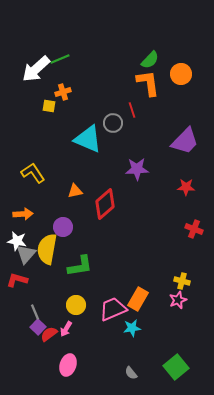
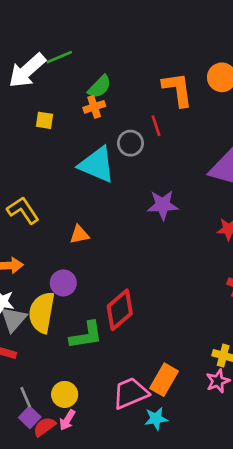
green semicircle: (150, 60) -> (100, 87), moved
orange cross: (63, 92) -> (94, 107), moved
red diamond: (105, 204) -> (120, 310), moved
yellow circle: (76, 305) -> (65, 394), moved

